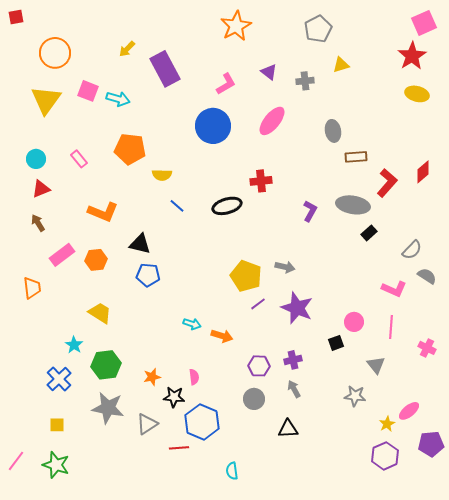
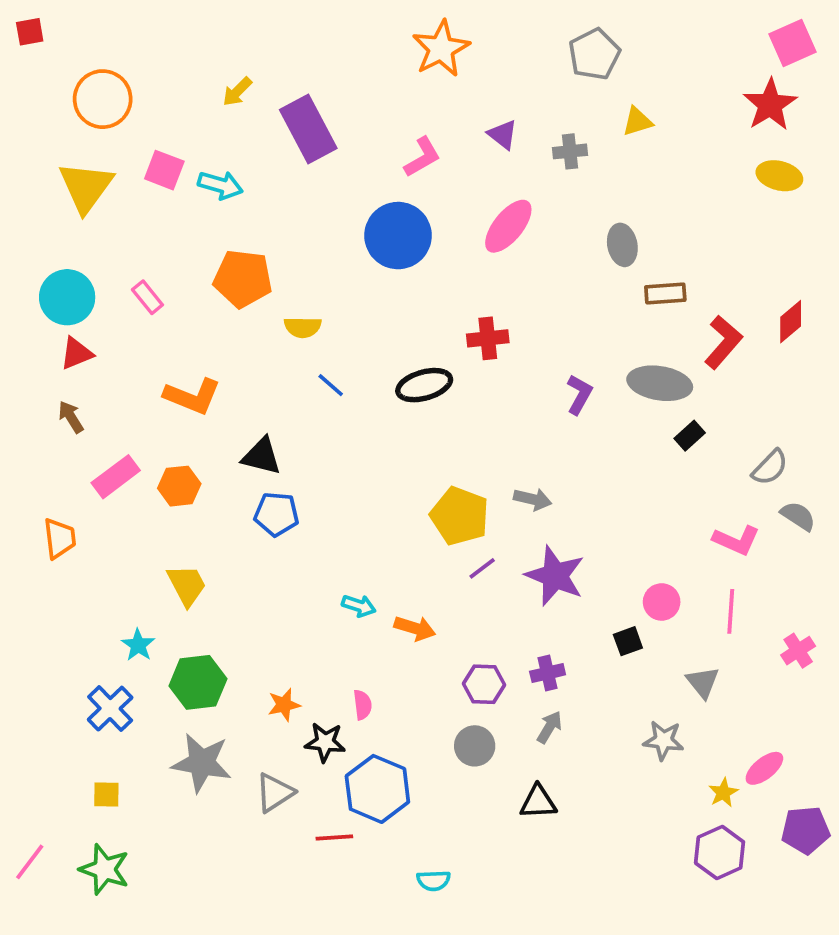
cyan circle: (36, 159) -> (67, 297), size x1.5
yellow trapezoid: (100, 313) -> (187, 585), turned 30
pink cross: (427, 348) -> (798, 651), turned 30
gray arrow: (294, 389) -> (549, 727), turned 60
cyan semicircle: (232, 471) -> (434, 881), turned -84

